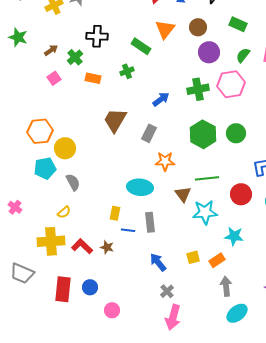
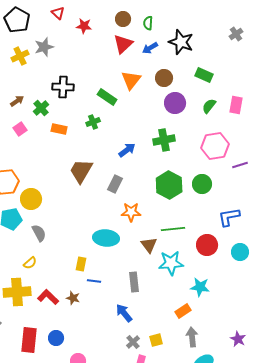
pink hexagon: (231, 84) -> (215, 146), moved
gray rectangle: (150, 222) -> (134, 282), moved
yellow square: (193, 257) -> (156, 340), moved

